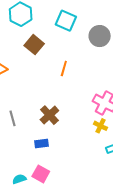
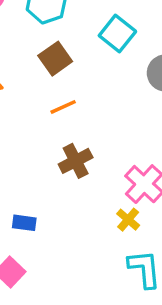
orange line: (64, 68) -> (63, 107), moved, turned 35
brown cross: (49, 115) -> (76, 161), moved

